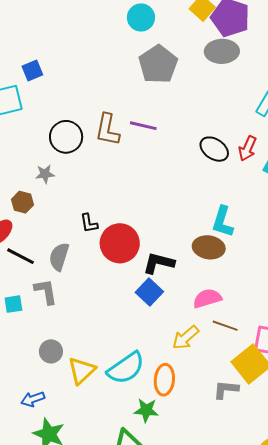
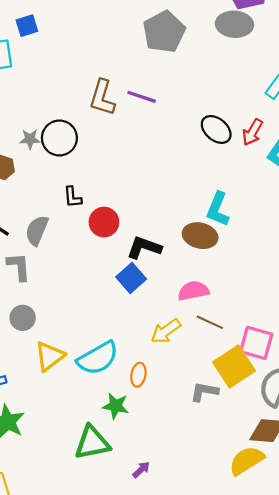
black circle: (66, 137) -> (59, 138), moved
red circle: (120, 243) -> (104, 222), size x0.7
gray circle: (51, 351) -> (23, 318), moved
orange ellipse: (164, 380) -> (138, 375), size x0.7

